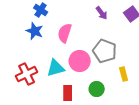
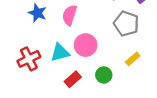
gray pentagon: (105, 51) -> (126, 24), moved
yellow rectangle: (124, 74) -> (133, 59), turned 64
red rectangle: (68, 93) -> (73, 79), turned 49

